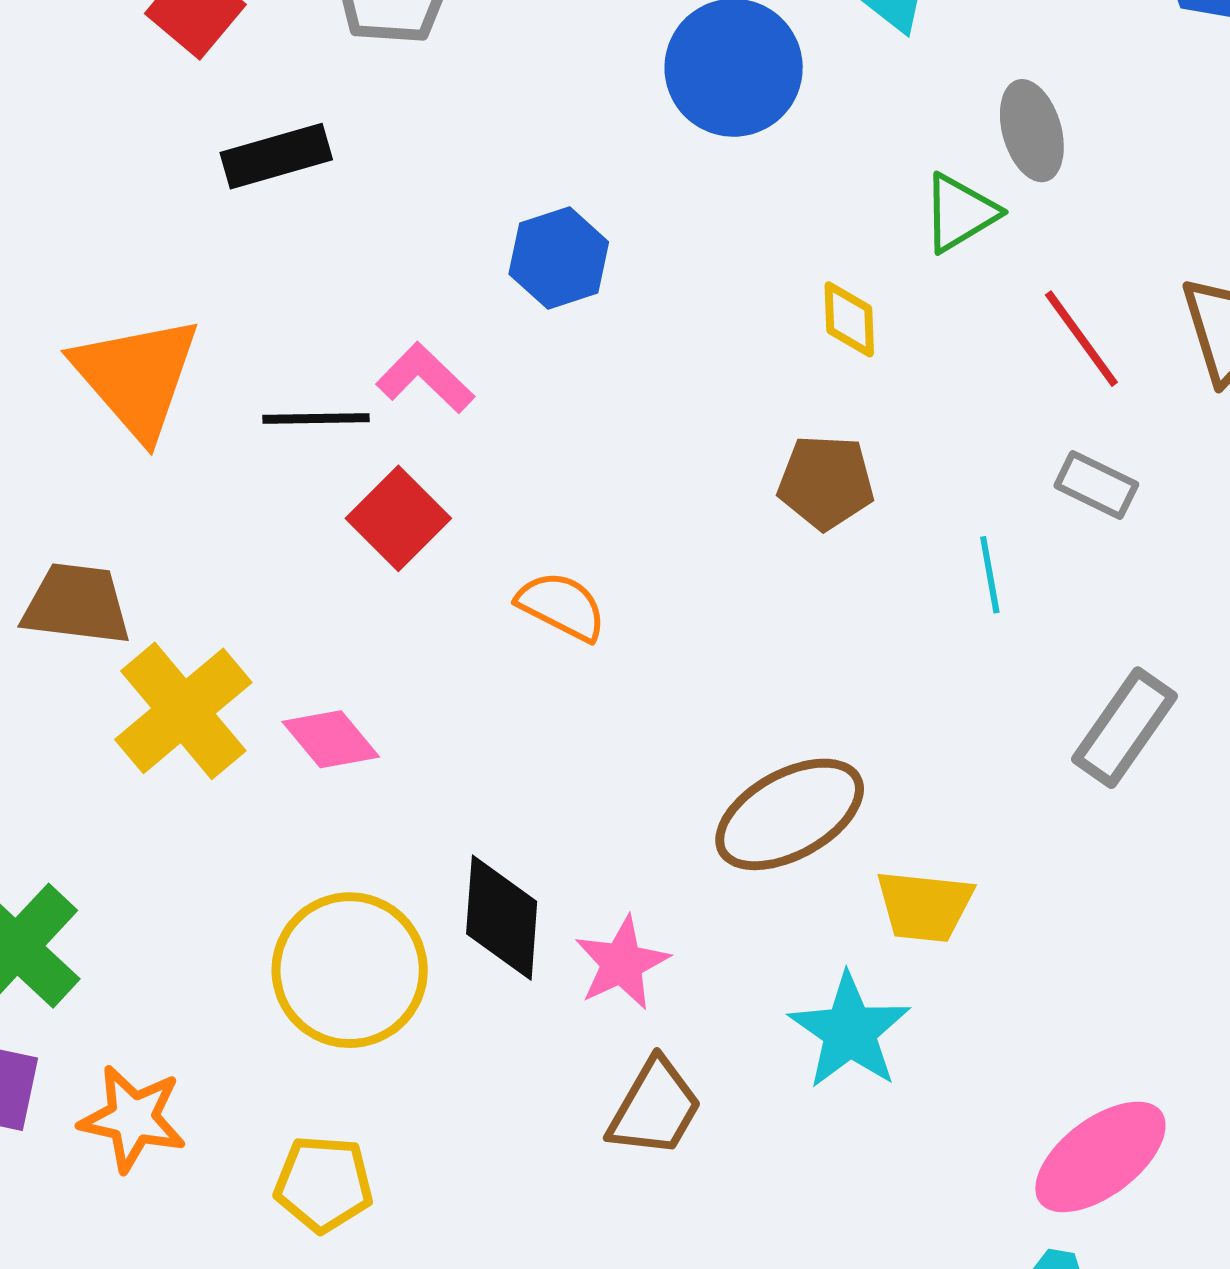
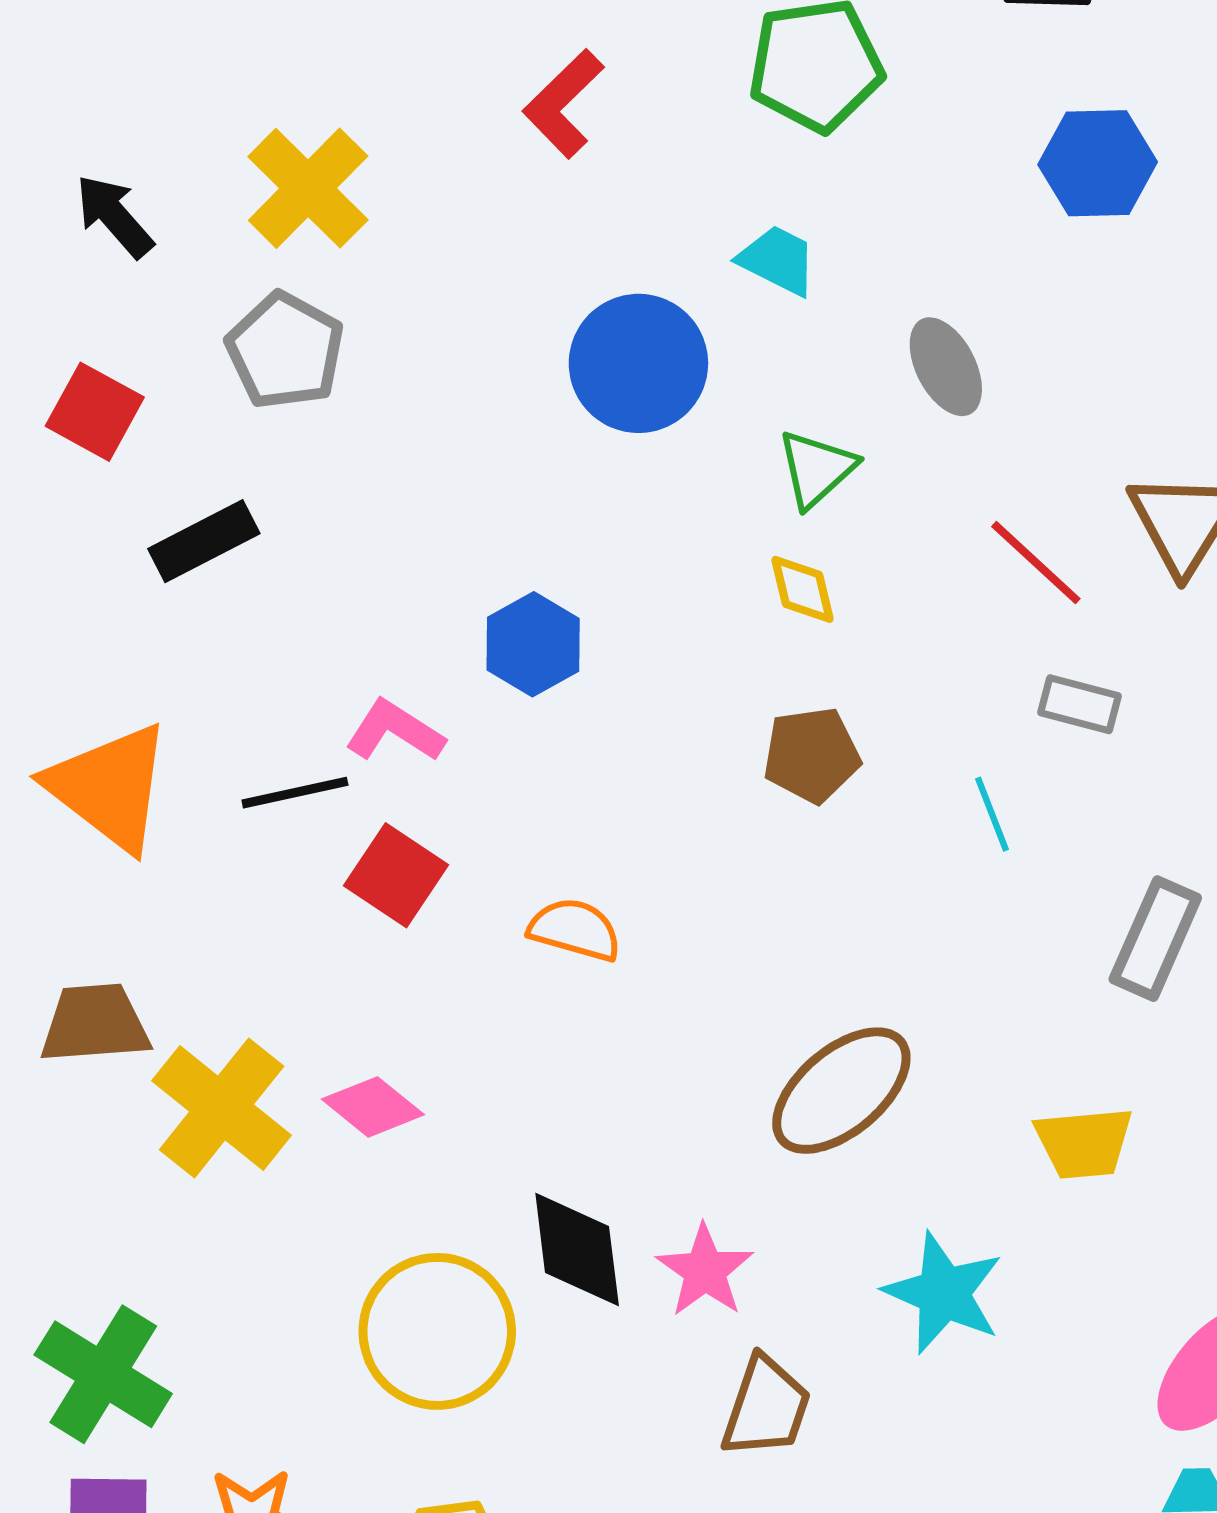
green triangle: (960, 213) -> (817, 469), moved
blue hexagon: (559, 258) -> (533, 644), moved
yellow trapezoid: (925, 906) -> (1084, 1143), moved

